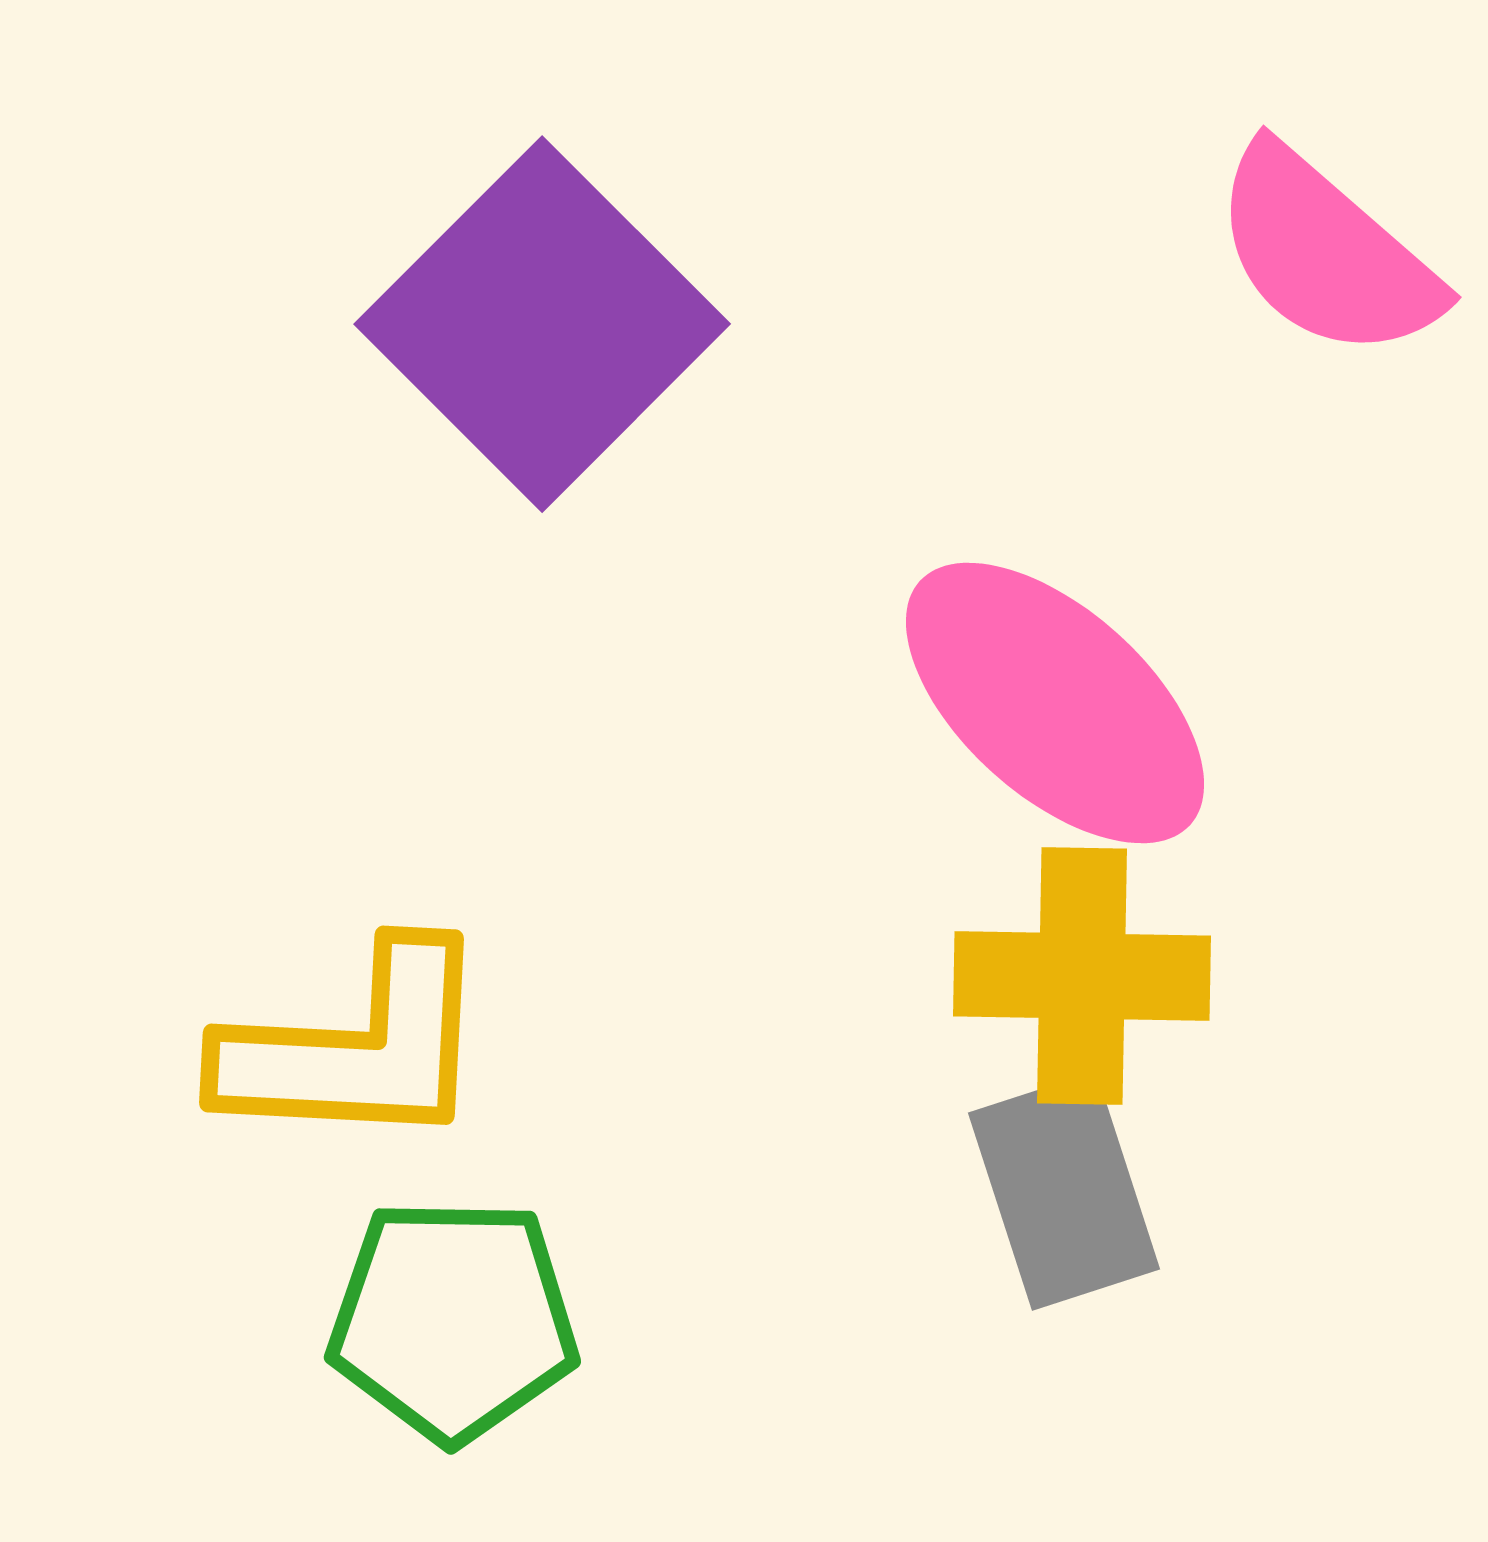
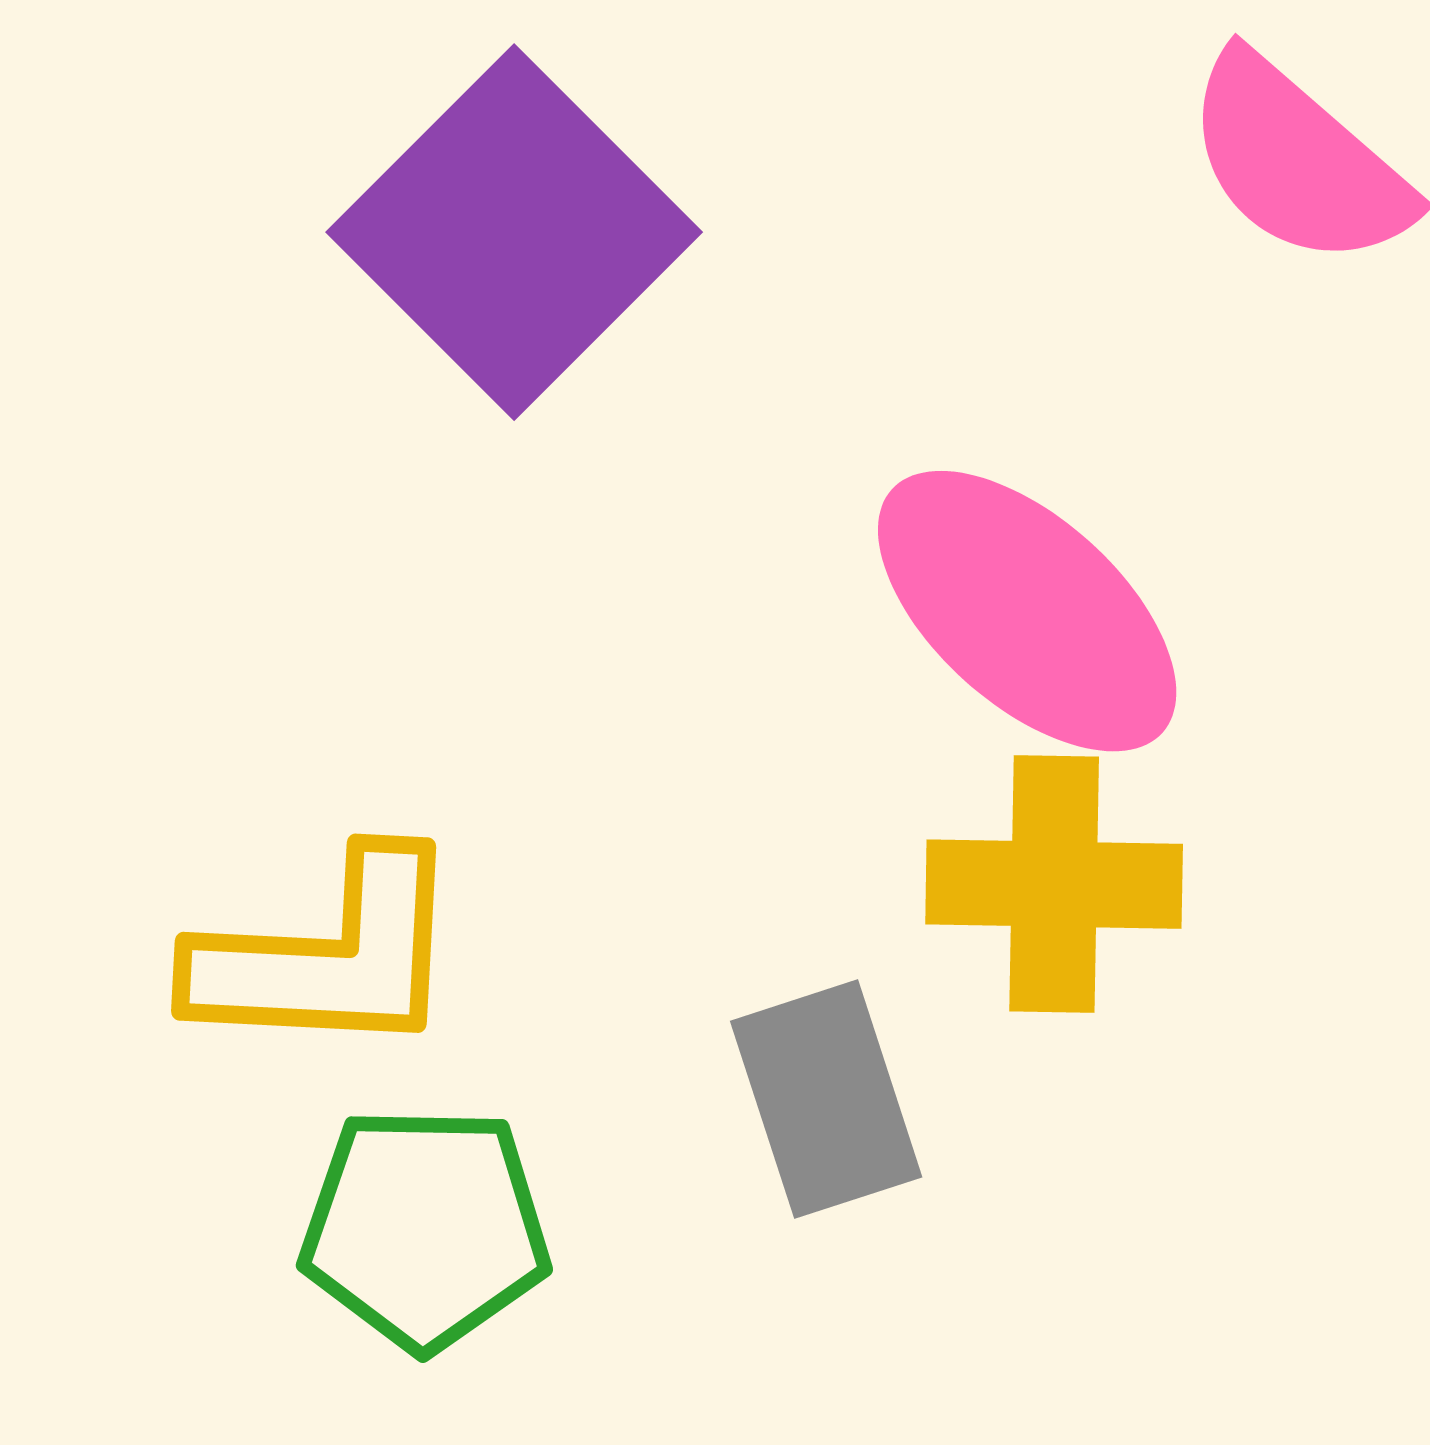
gray rectangle: (1064, 1191) -> (826, 1099), moved

